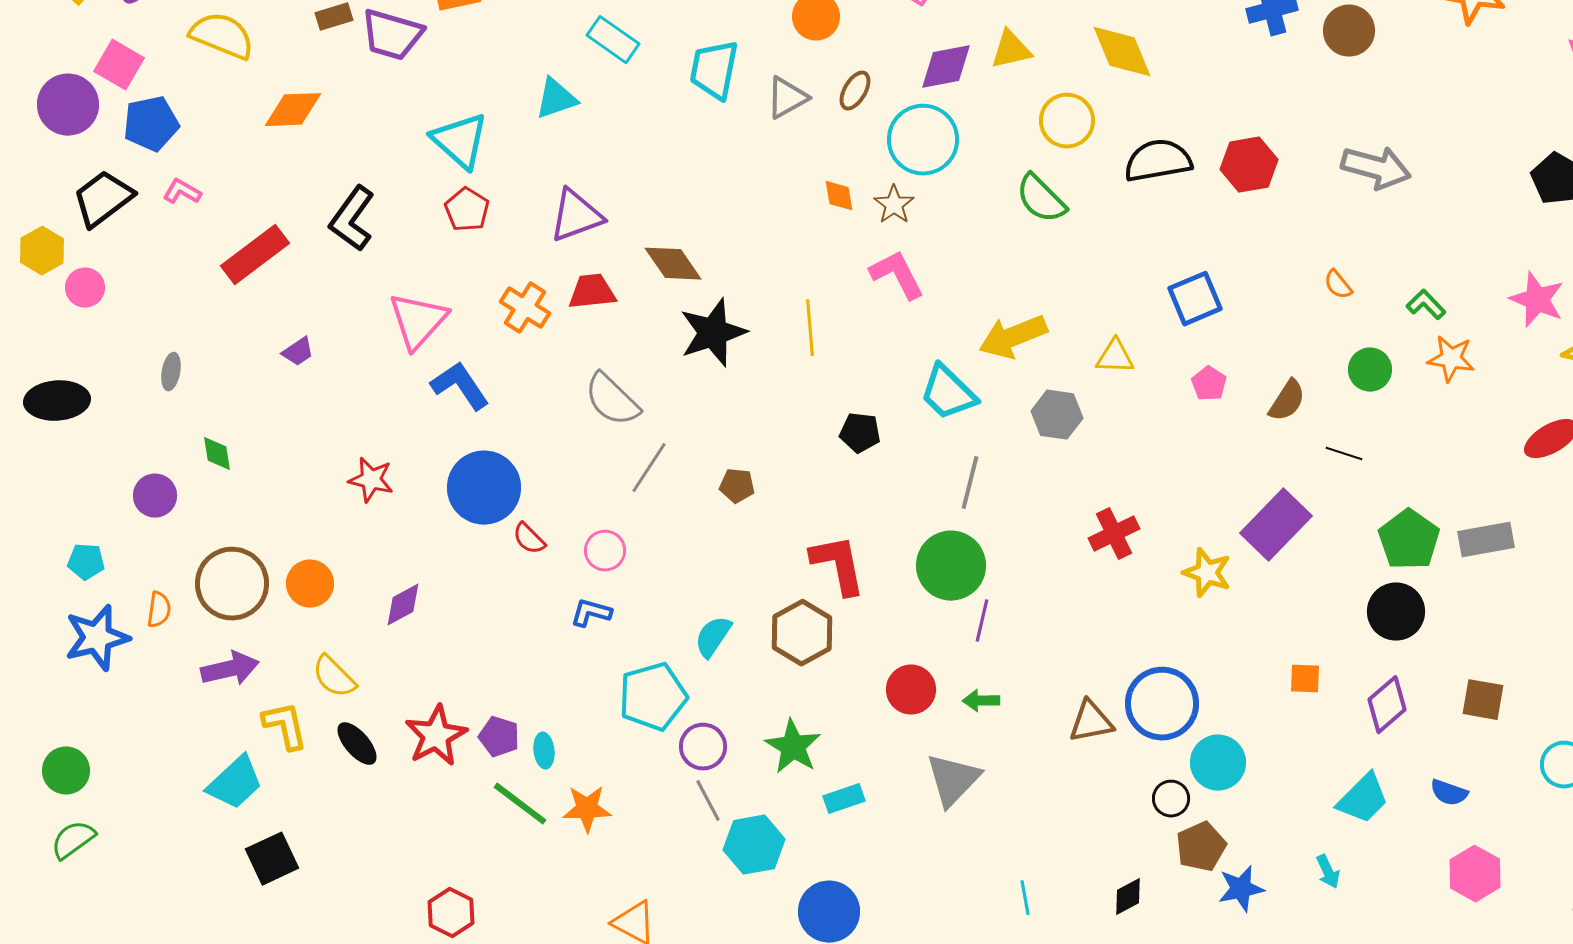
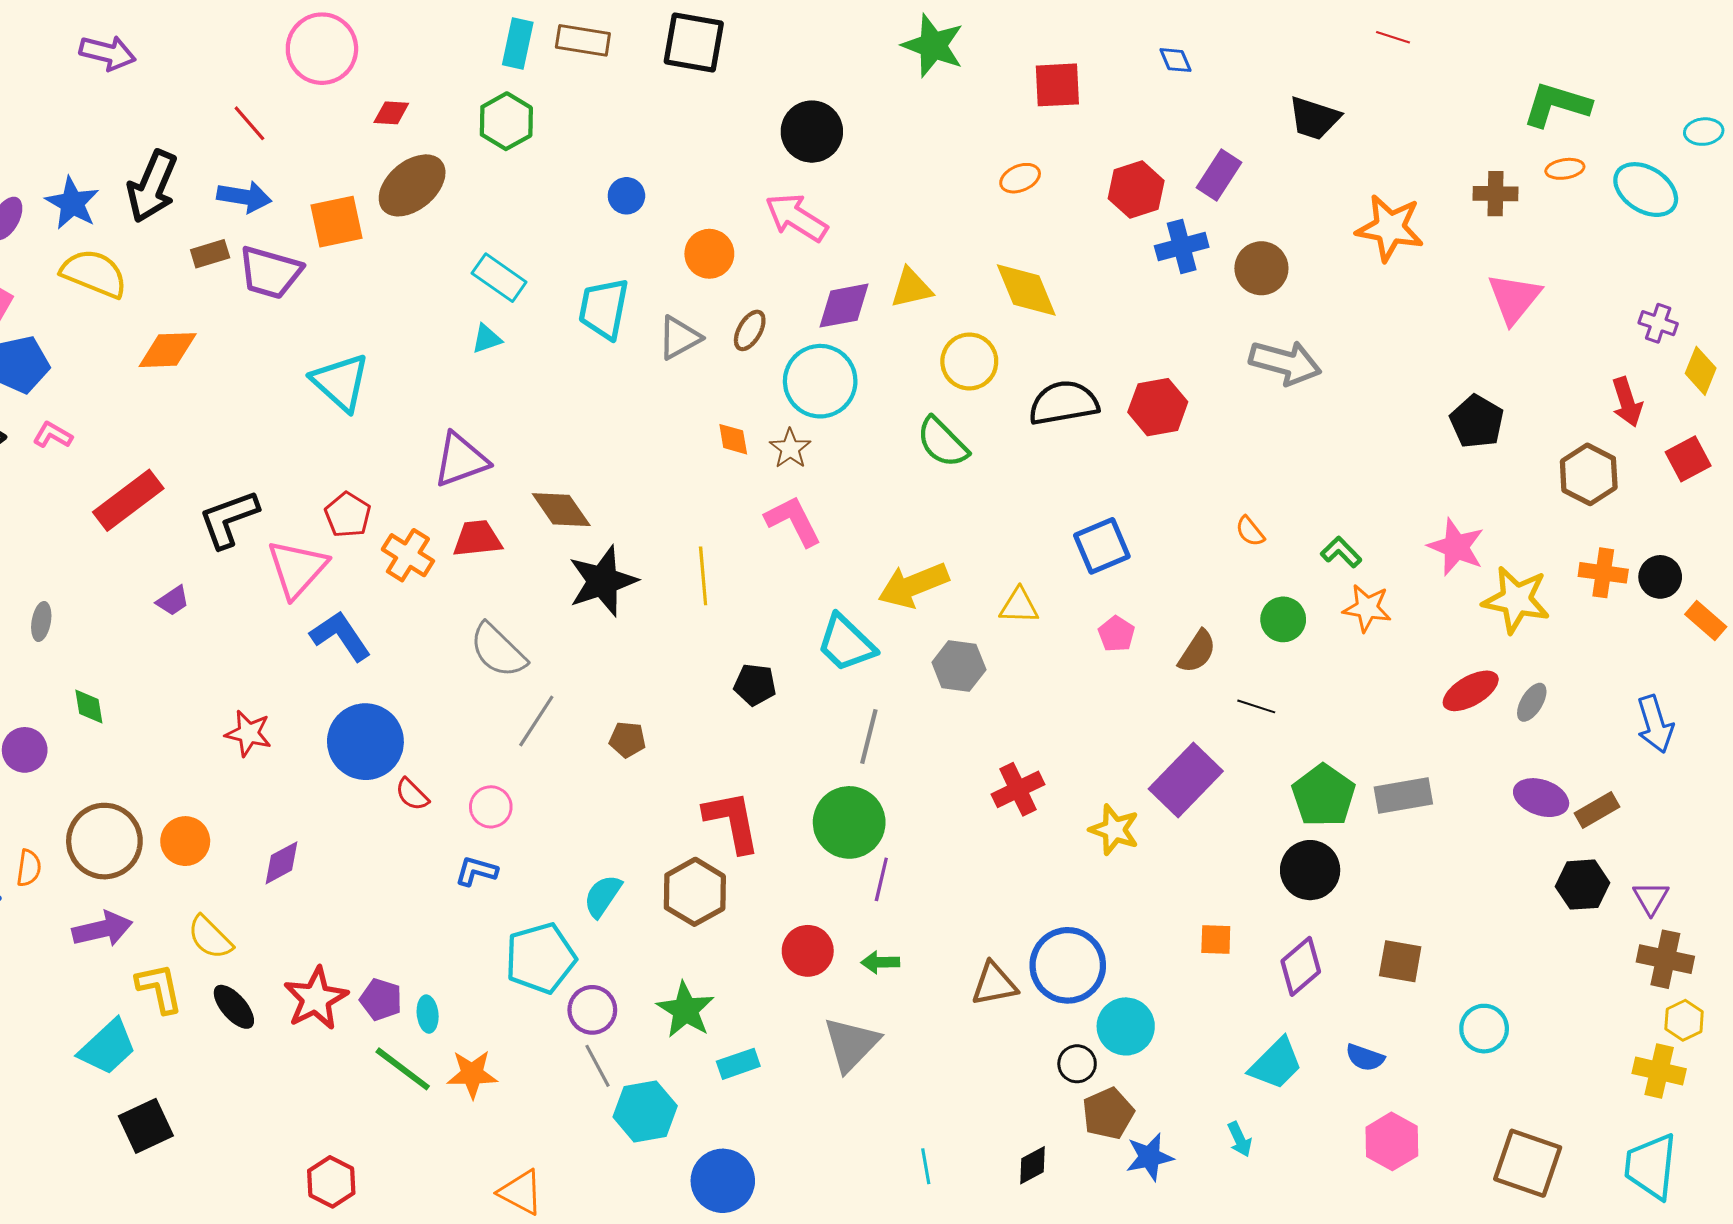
cyan triangle: (556, 99) -> (487, 339), moved, size x0.7
gray arrow: (1376, 168) -> (1285, 363), moved
red pentagon: (467, 210) -> (348, 515), moved
black L-shape: (352, 219) -> (229, 519), moved, turned 34

